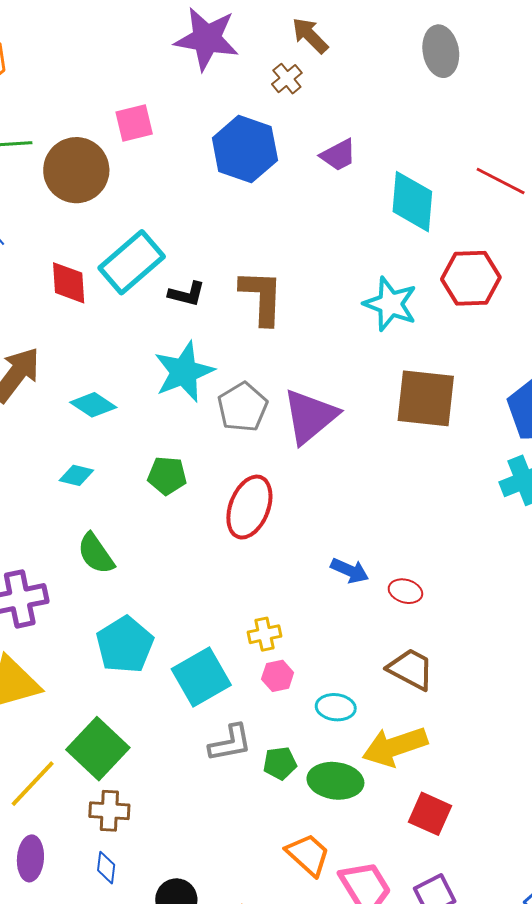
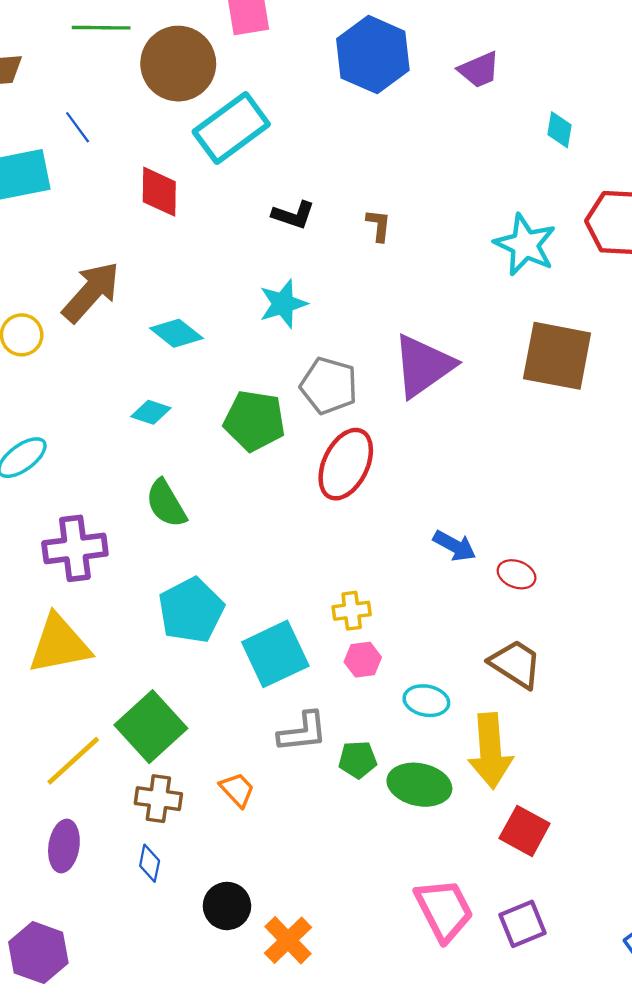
cyan diamond: (412, 202) -> (559, 130), size x0.5
cyan rectangle: (132, 262) -> (231, 128), moved
brown L-shape: (262, 297) -> (379, 225), size x0.5
cyan star: (184, 372) -> (283, 304), size x0.7
gray pentagon: (243, 407) -> (329, 386), moved, turned -30
green pentagon: (167, 476) -> (255, 421), size x1.4
yellow arrow: (395, 747) -> (490, 751), turned -80
orange trapezoid: (308, 855) -> (237, 790), moved, size x0.7

